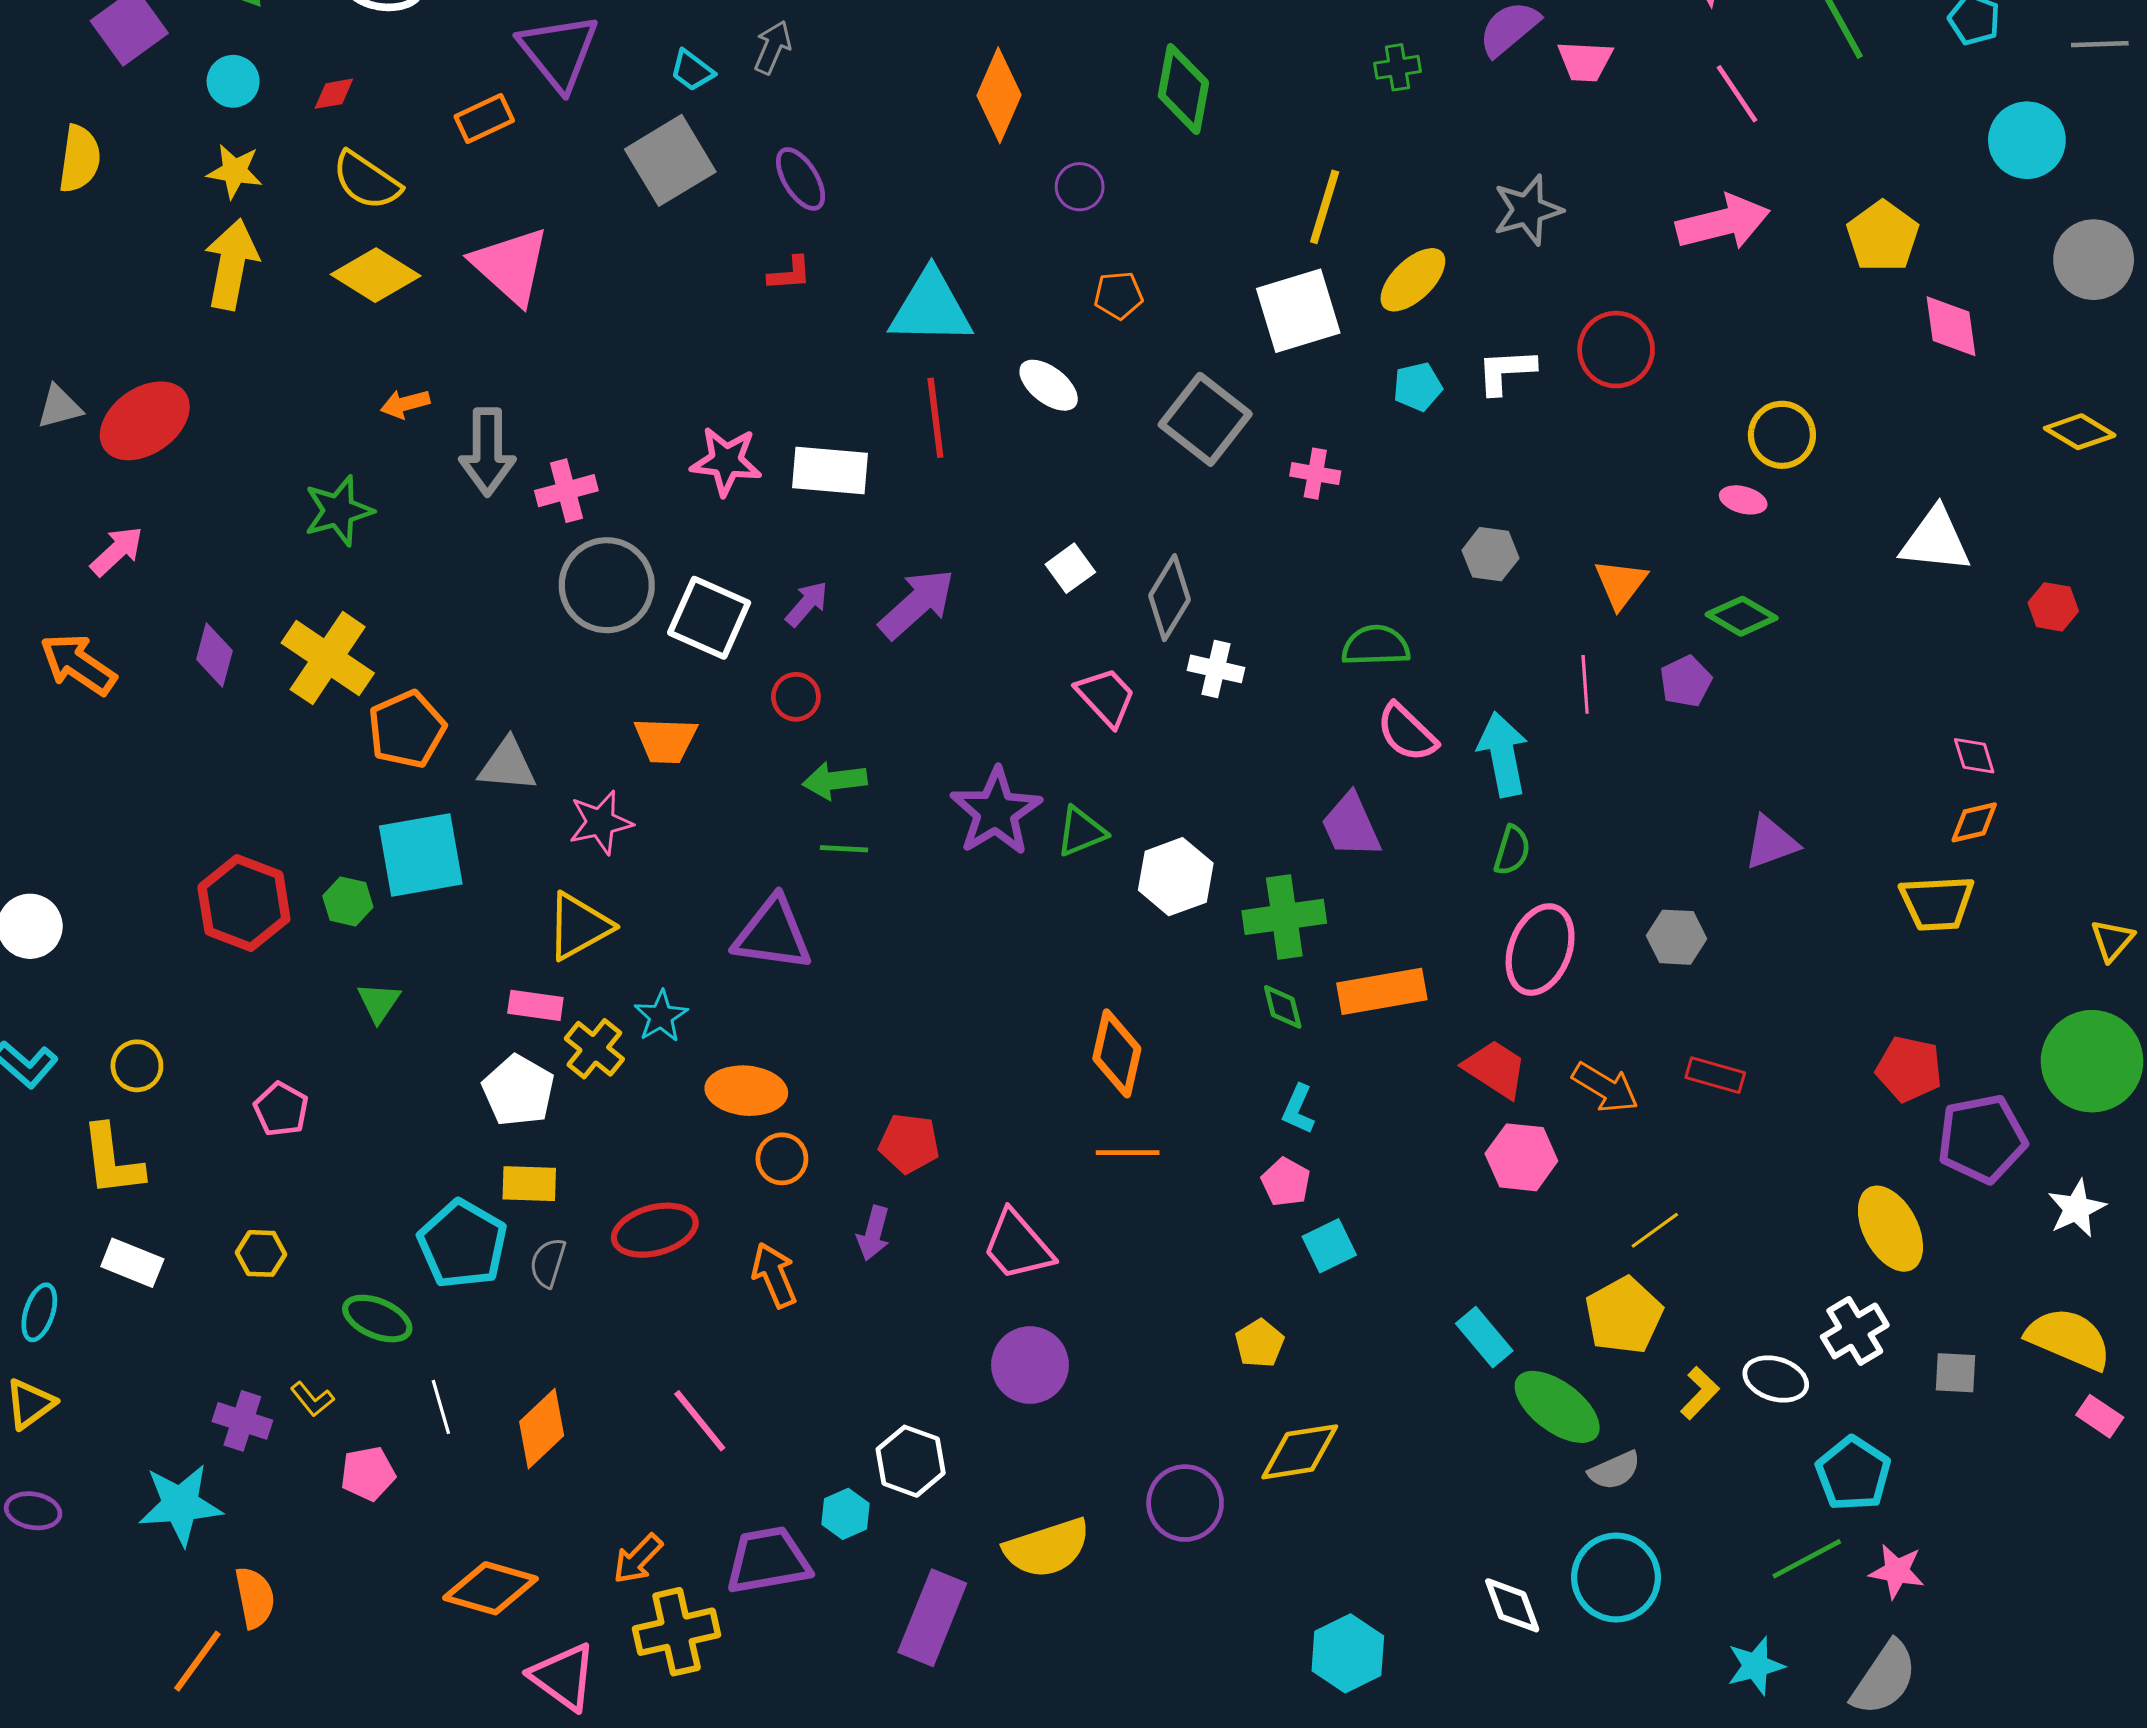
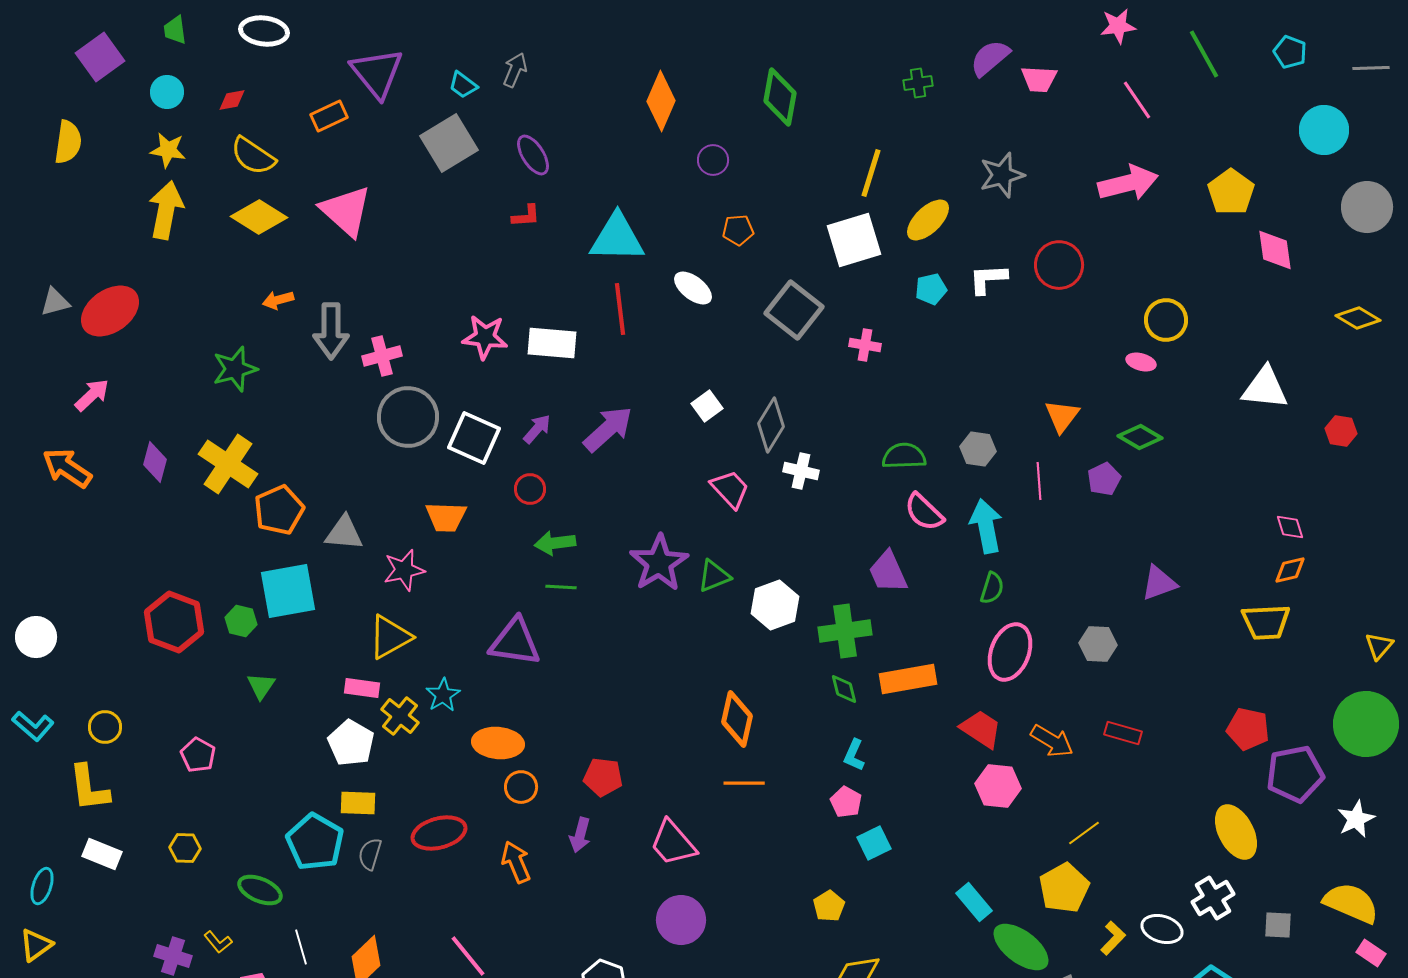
gray hexagon: (1490, 554) -> (978, 449), moved

